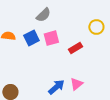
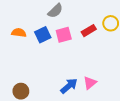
red rectangle: (75, 48) -> (89, 31), moved

